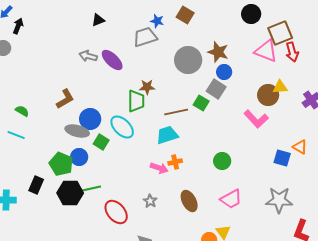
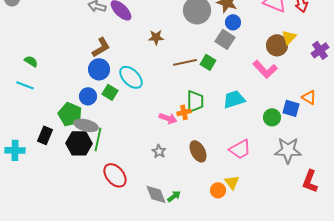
yellow triangle: (280, 87) -> (289, 37), turned -42
brown L-shape: (65, 99) -> (101, 47), moved
green trapezoid: (136, 101) -> (195, 101), moved
green square: (201, 103) -> (208, 62), moved
gray ellipse: (77, 131) -> (86, 125), moved
cyan trapezoid: (167, 135) -> (234, 99), moved
blue circle: (79, 157) -> (88, 96), moved
green circle: (222, 161) -> (272, 117), moved
green line: (89, 189) -> (98, 139), turned -65
red ellipse: (116, 212) -> (115, 175), moved

